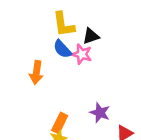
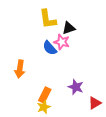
blue semicircle: (62, 49) -> (50, 48), moved
orange arrow: (36, 72) -> (20, 69), moved

